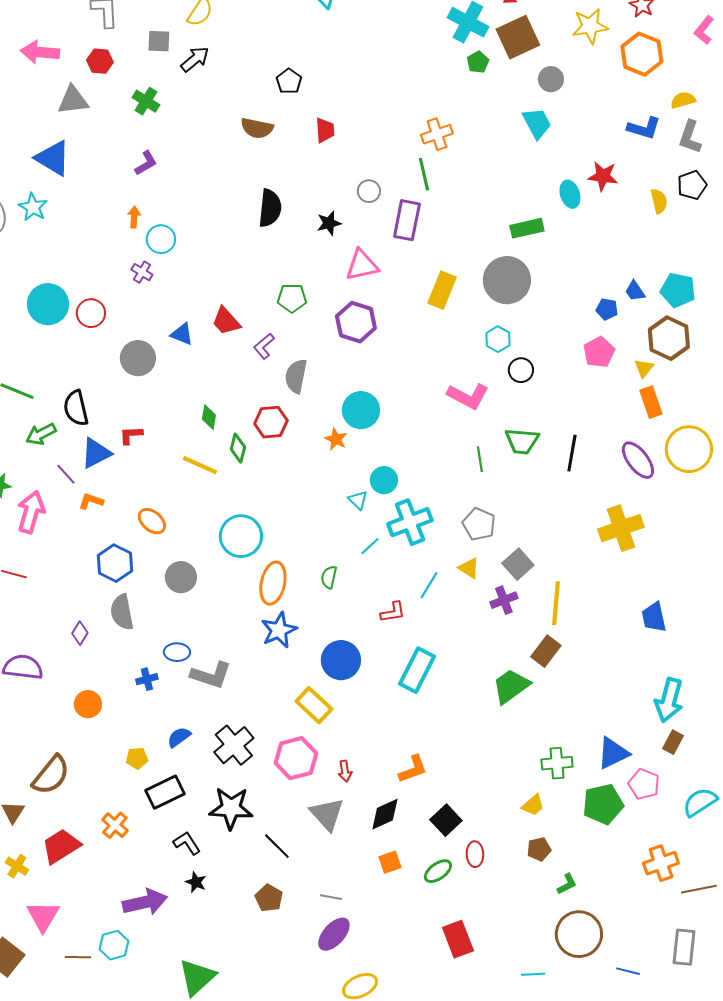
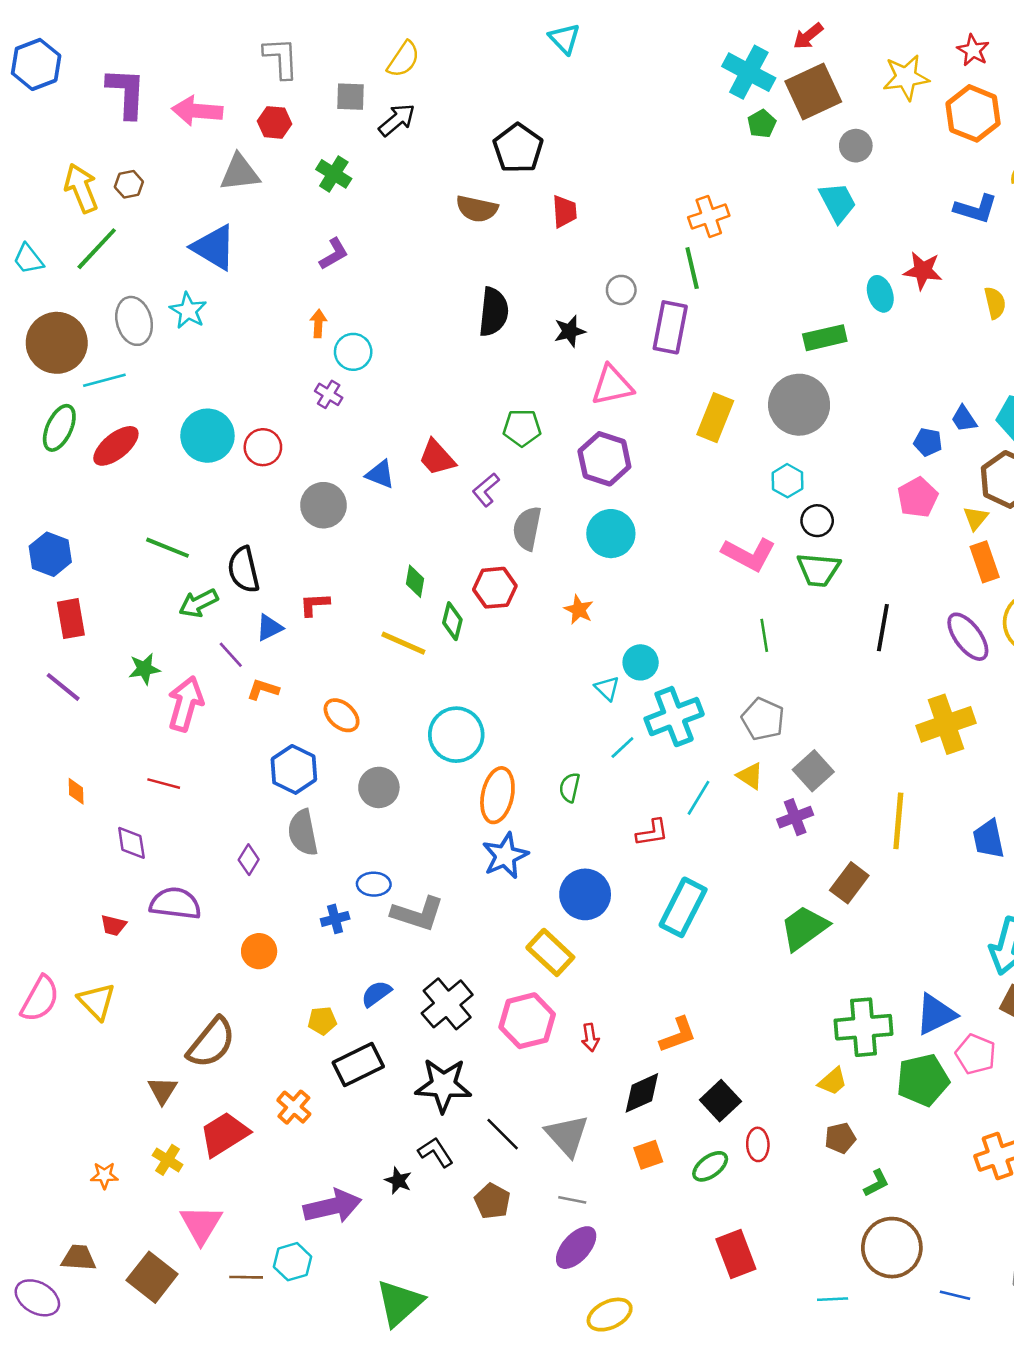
black pentagon: (289, 81) -> (518, 148), size x1.5
cyan circle: (361, 410) -> (611, 534), moved
green trapezoid: (522, 441) -> (818, 570), moved
blue triangle: (96, 453) -> (269, 628), size x0.7
yellow line: (556, 603) -> (898, 821), moved
green cross: (557, 763) -> (863, 1027), size x1.4
gray triangle: (327, 814) -> (567, 1135), moved
black L-shape: (187, 843) -> (436, 1152), moved

